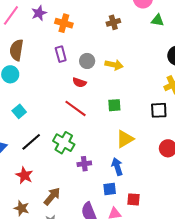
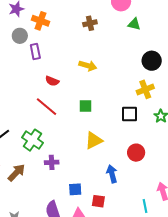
gray circle: (87, 61) -> (20, 36), moved
blue arrow: (117, 167) -> (112, 174), moved
brown arrow: (52, 196) -> (16, 173), moved

